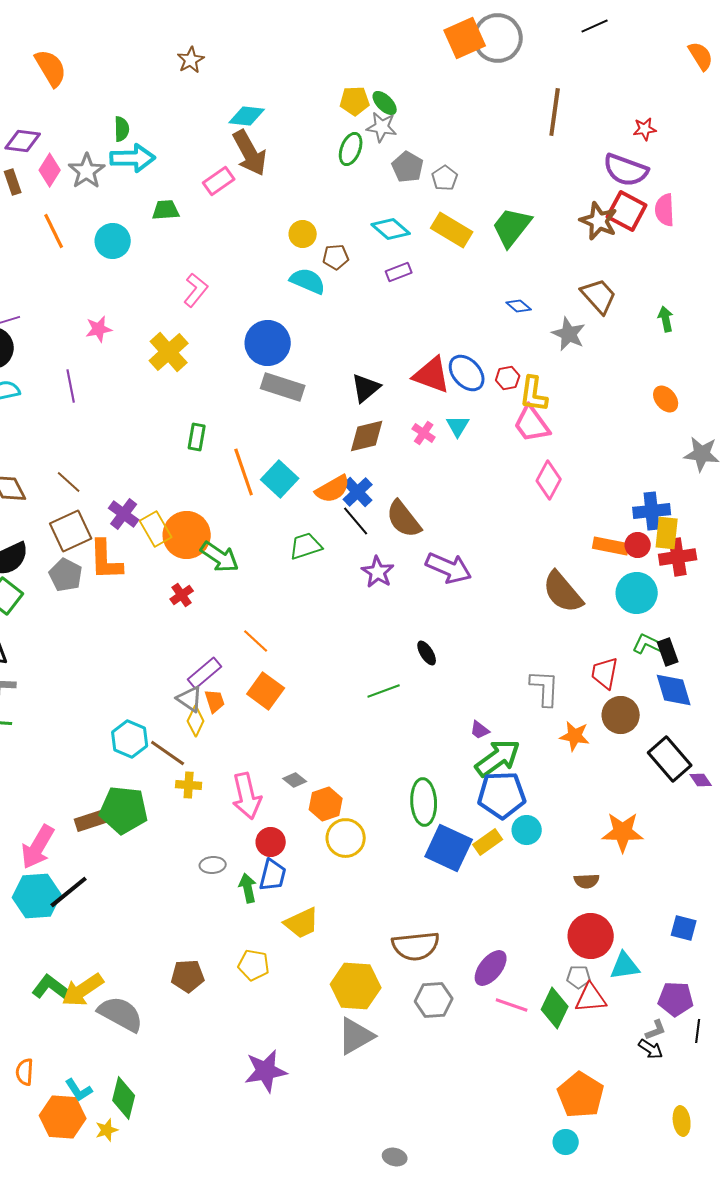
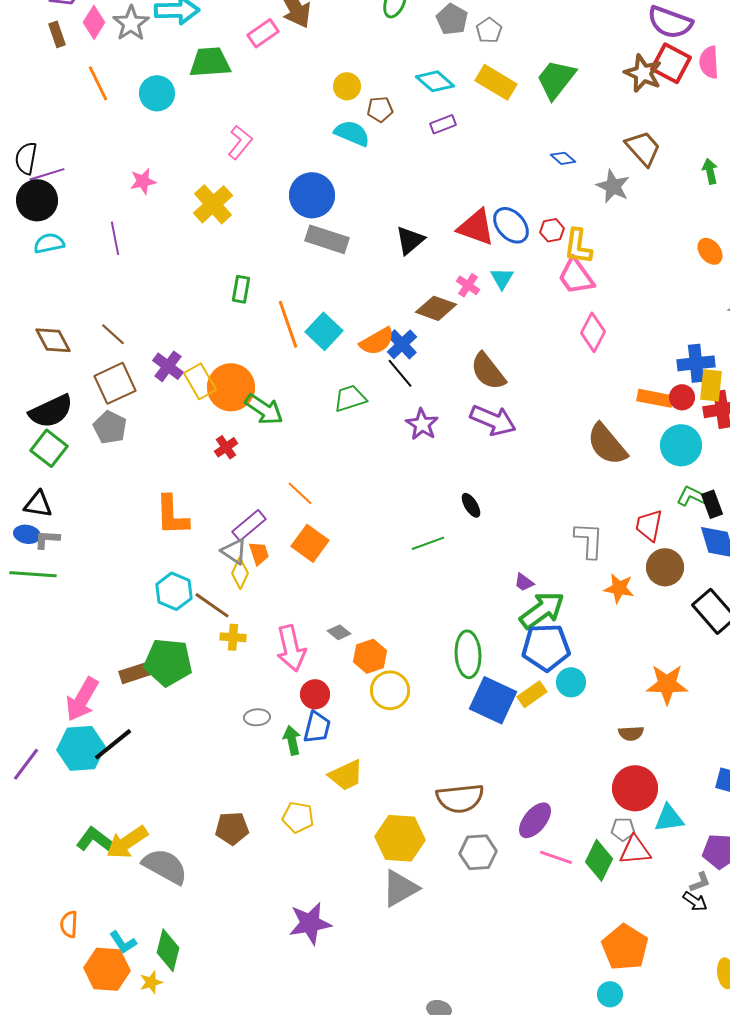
green trapezoid: (166, 210) -> (210, 62), size x1.5
brown diamond: (367, 436) -> (436, 308), moved, turned 33
brown semicircle: (404, 519) -> (488, 371), moved
orange L-shape: (106, 560) -> (172, 515), moved

